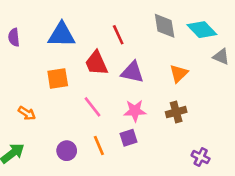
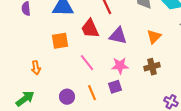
orange arrow: (27, 113) -> (36, 68), turned 48

